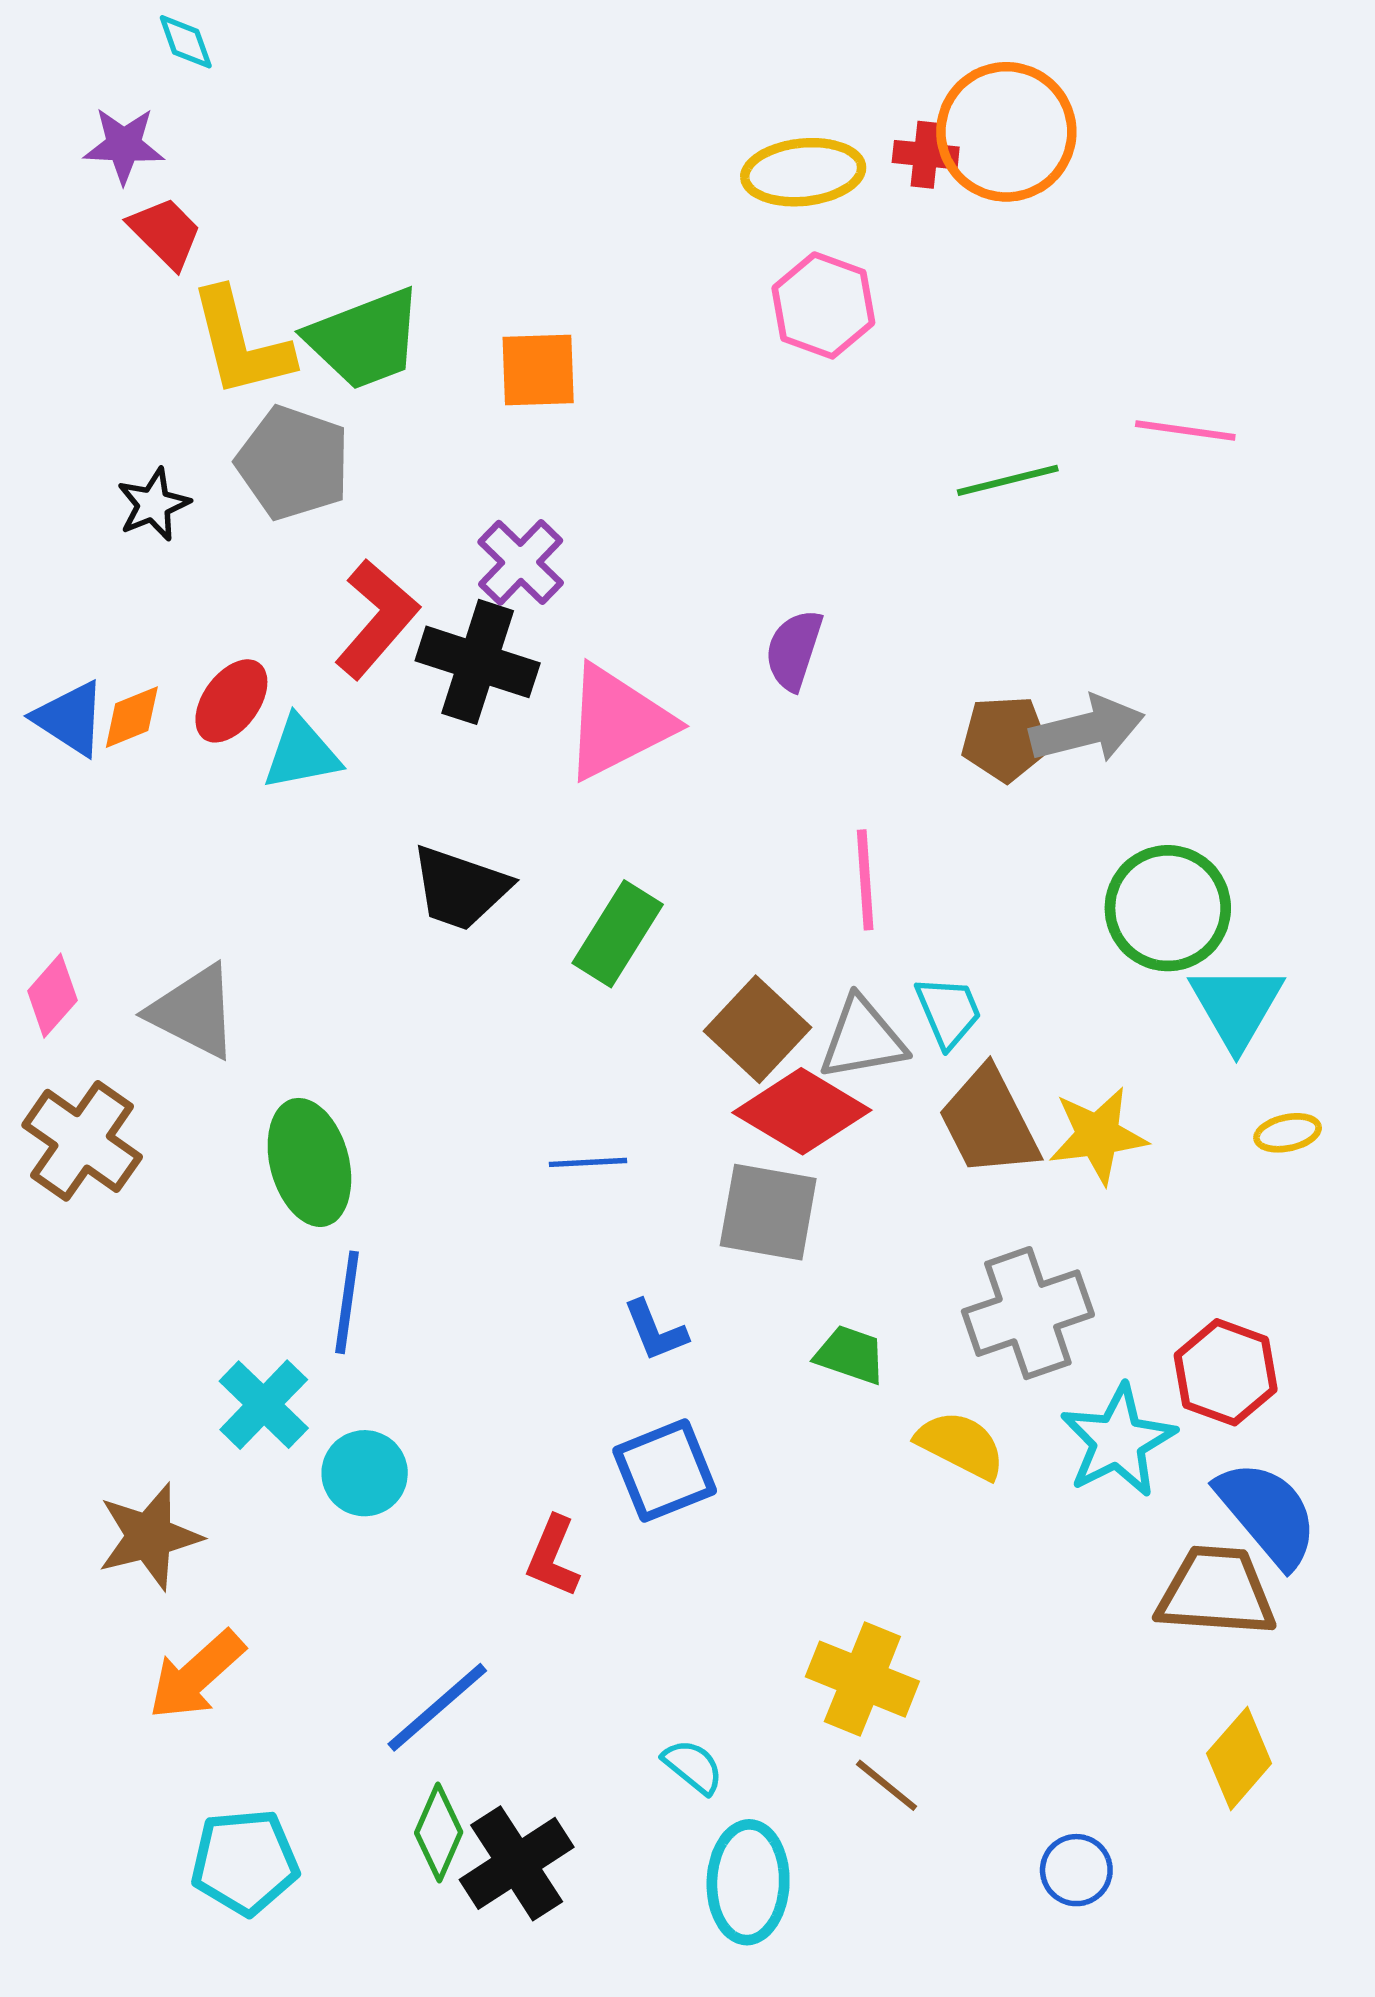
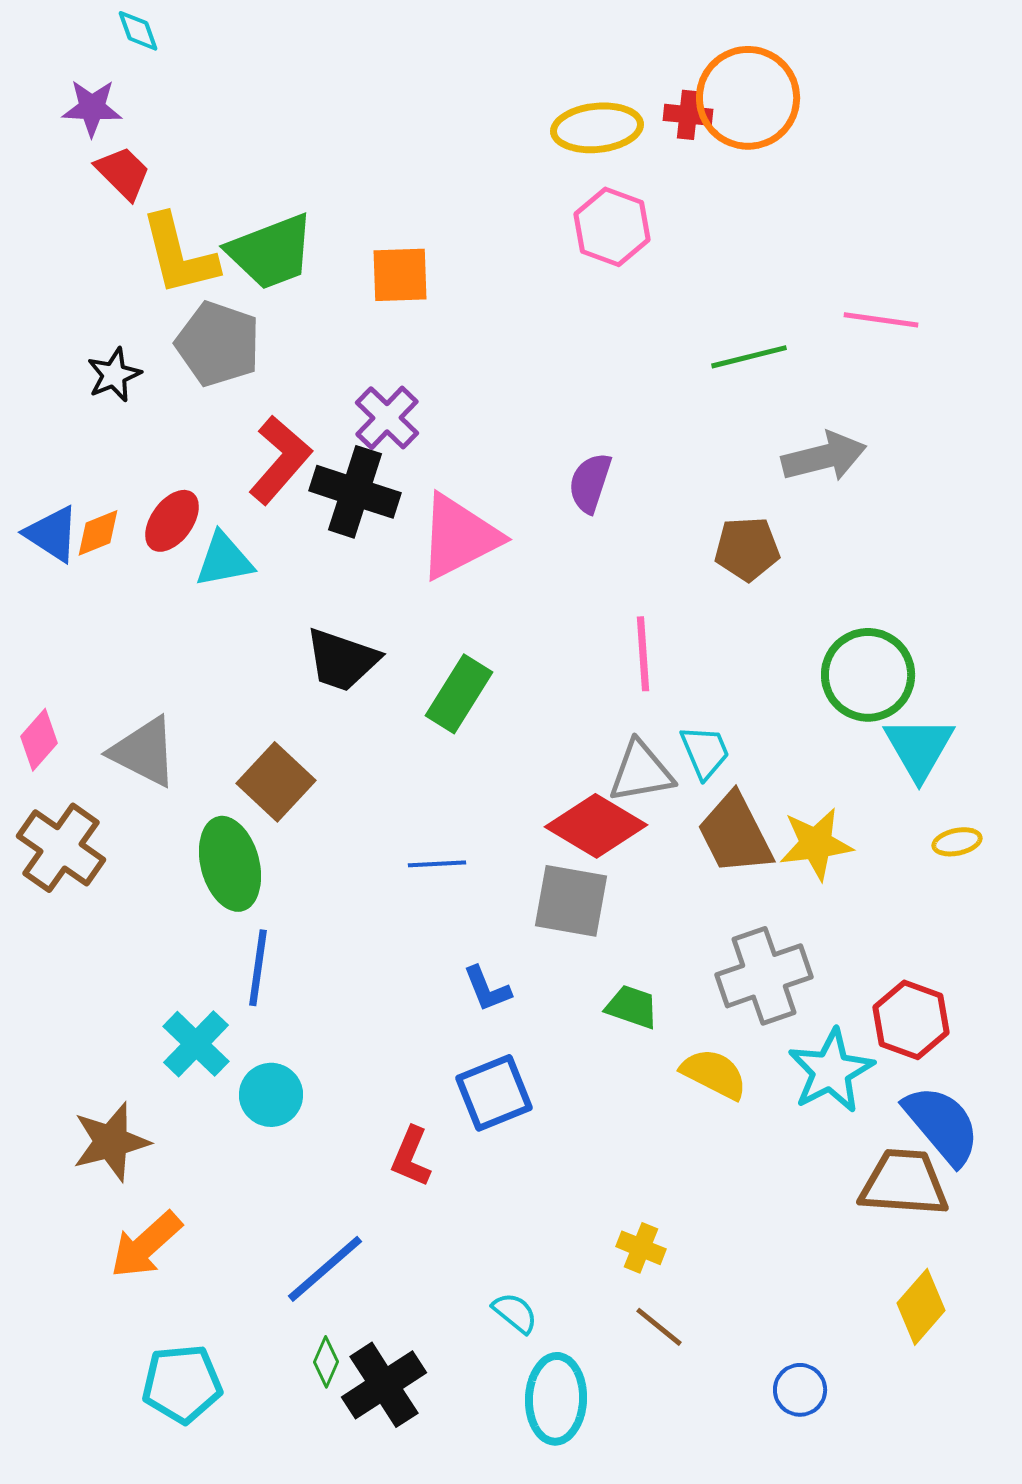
gray arrow: (1087, 729) -> (824, 457), moved
brown square: (757, 1029) -> (276, 782), moved
yellow cross: (862, 1679) -> (641, 1248), size x0.6
green diamond: (439, 1832) -> (326, 1362), size x0.7

